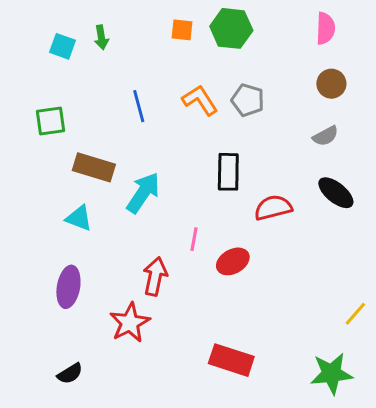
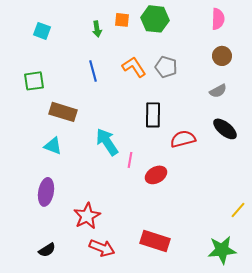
green arrow: (101, 37) -> (97, 29), moved
cyan arrow: (143, 193) -> (107, 142), moved, turned -68
red arrow: (155, 276) -> (102, 248), moved, turned 100

